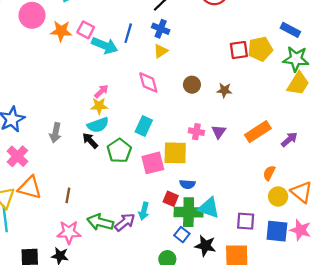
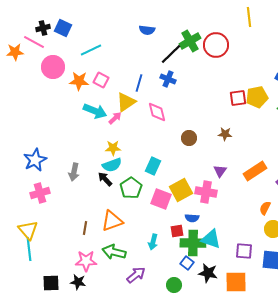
cyan arrow: (105, 46) -> (95, 111), moved
yellow triangle: (161, 51) -> (126, 102), moved, size x1.5
pink diamond: (148, 82) -> (157, 112), moved
brown circle: (192, 85) -> (189, 138), moved
pink arrow: (101, 91) -> (115, 118), moved
pink cross: (196, 132) -> (206, 192), moved, size x1.5
yellow square: (175, 153) -> (181, 190), turned -30
pink cross: (17, 156) -> (40, 193), turned 30
pink square: (153, 163) -> (161, 199), turned 35
orange triangle: (30, 188) -> (112, 221), moved, turned -35
red square: (171, 199) -> (177, 231), turned -32
purple arrow: (125, 222) -> (136, 275), moved

